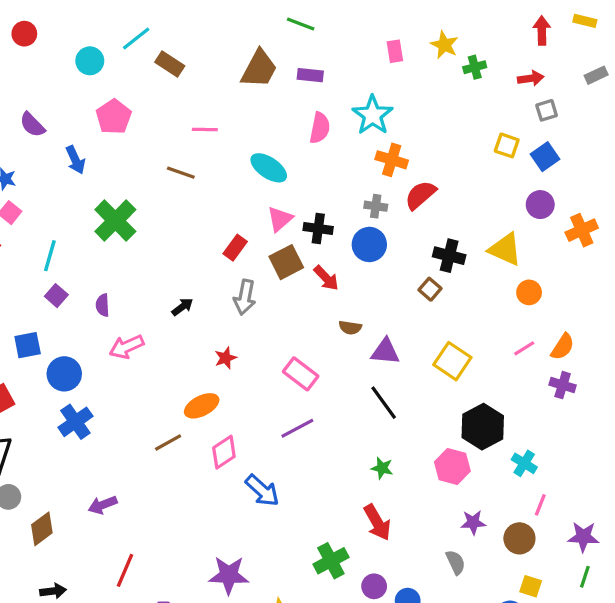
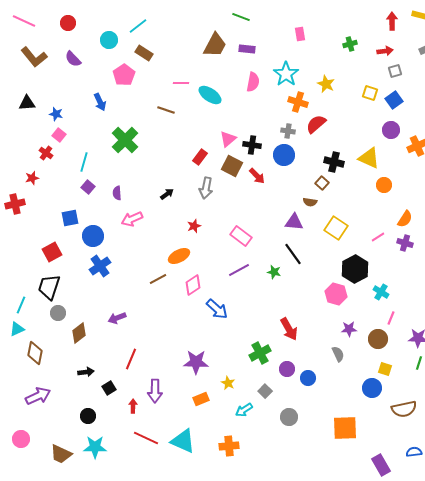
yellow star: (444, 45) -> (326, 84), moved
brown rectangle: (170, 64) -> (144, 53), moved
purple semicircle: (32, 125) -> (73, 59), moved
cyan ellipse: (269, 168) -> (210, 95), moved
brown square: (286, 262) -> (232, 166), turned -35
brown semicircle: (350, 328) -> (310, 202), moved
pink line: (524, 348) -> (378, 237), moved
green star: (382, 468) -> (274, 272), moved

